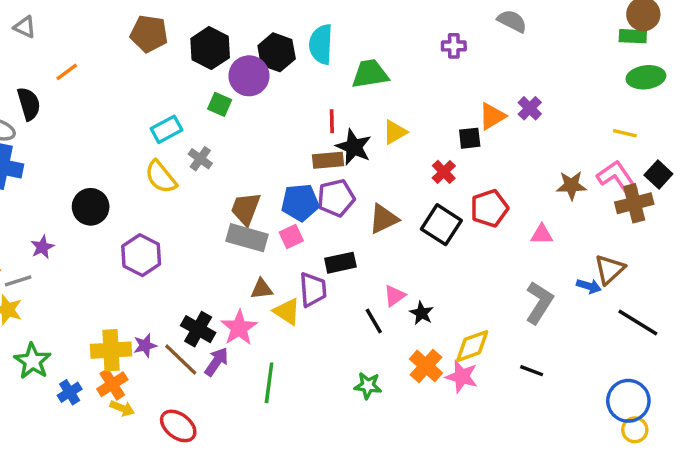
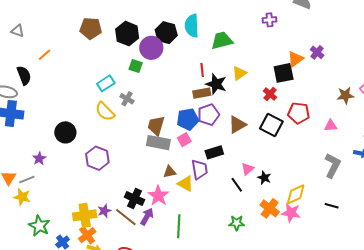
black square: (470, 138) -> (284, 73), size x1.5
red pentagon: (489, 208) -> (299, 113), turned 30

